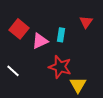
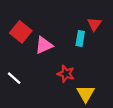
cyan rectangle: (61, 35) -> (80, 39), moved
red star: (60, 67) -> (66, 74), size x0.7

